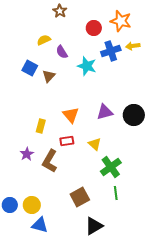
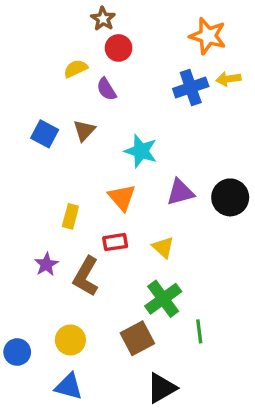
red circle: (94, 28) -> (119, 48), moved
cyan star: (87, 66) -> (141, 151), moved
blue square: (30, 68) -> (45, 134), moved
green cross: (111, 167) -> (163, 299), moved
yellow circle: (32, 205) -> (70, 340), moved

